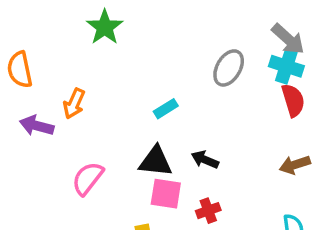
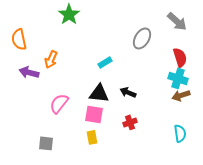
cyan cross: (286, 66) -> (178, 78), moved
pink square: (166, 194) -> (94, 114), moved

